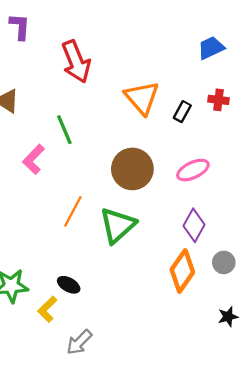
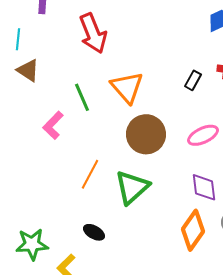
orange triangle: (142, 98) -> (127, 87), moved
purple diamond: (194, 225) -> (204, 187), turned -36
black ellipse: (69, 285) -> (94, 232), moved

